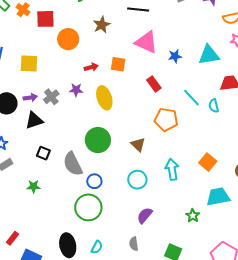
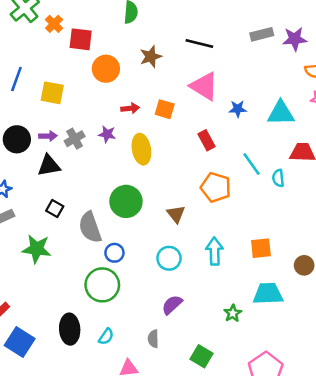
orange square: (208, 162) -> (261, 248), turned 36
green star: (34, 186) -> (37, 249), size x1.6

